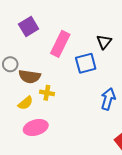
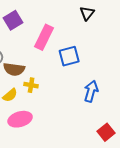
black triangle: (104, 42) -> (87, 13), moved

